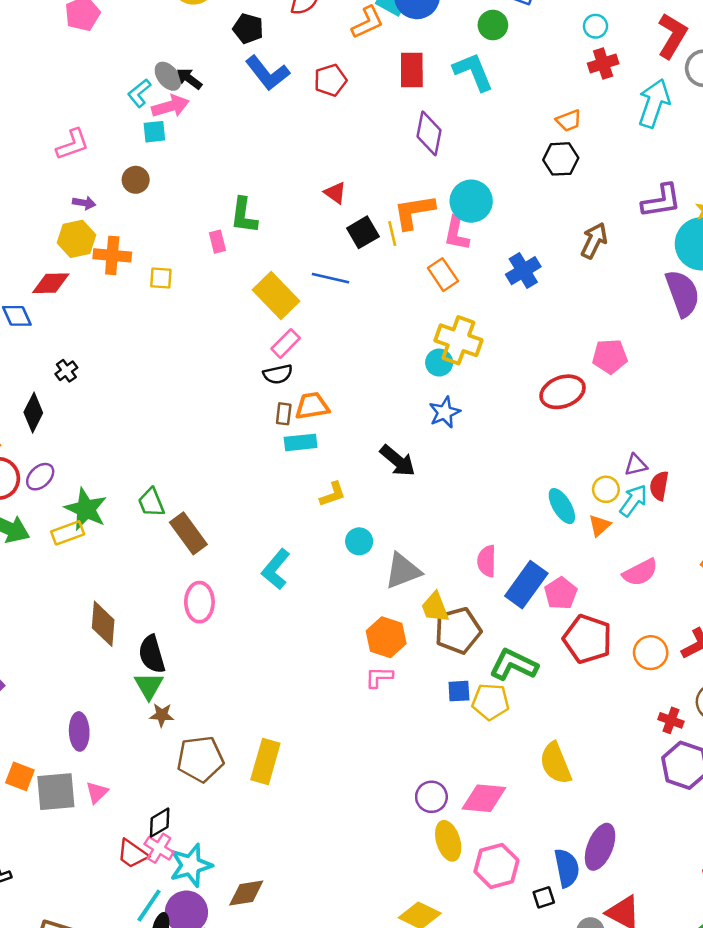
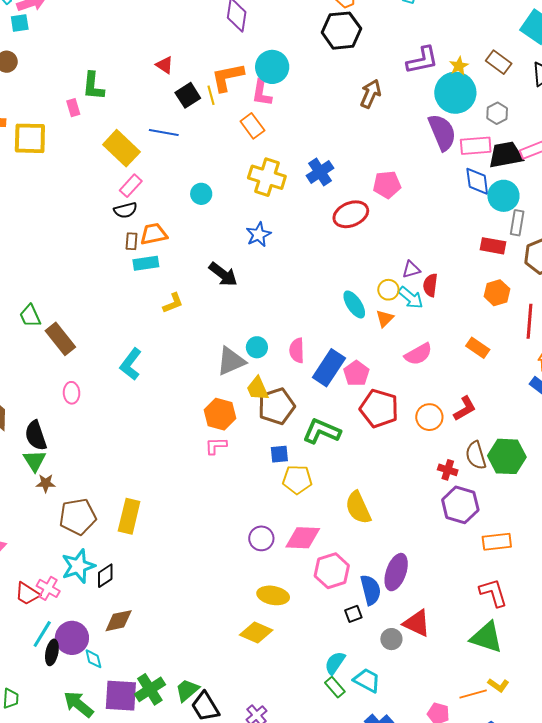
black hexagon: (561, 159) -> (341, 31), size x1.4
blue cross: (523, 271) -> (320, 172), moved
yellow square: (161, 278) -> (30, 138), size x1.8
cyan circle: (439, 363) -> (201, 194), moved
cyan arrow: (633, 501) -> (411, 298), turned 96
cyan circle: (359, 541) -> (257, 347), moved
pink ellipse: (199, 602) -> (72, 393), size x0.7
yellow pentagon: (490, 702) -> (297, 480), moved
black diamond: (160, 823) -> (105, 576), moved
yellow ellipse: (448, 841) -> (273, 595), moved, turned -60
cyan star: (191, 865) -> (78, 566), moved
pink hexagon: (496, 866) -> (332, 571), moved

